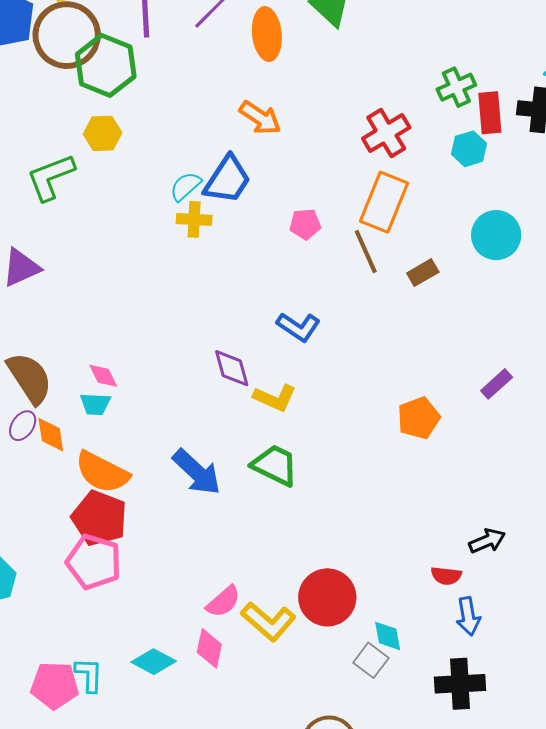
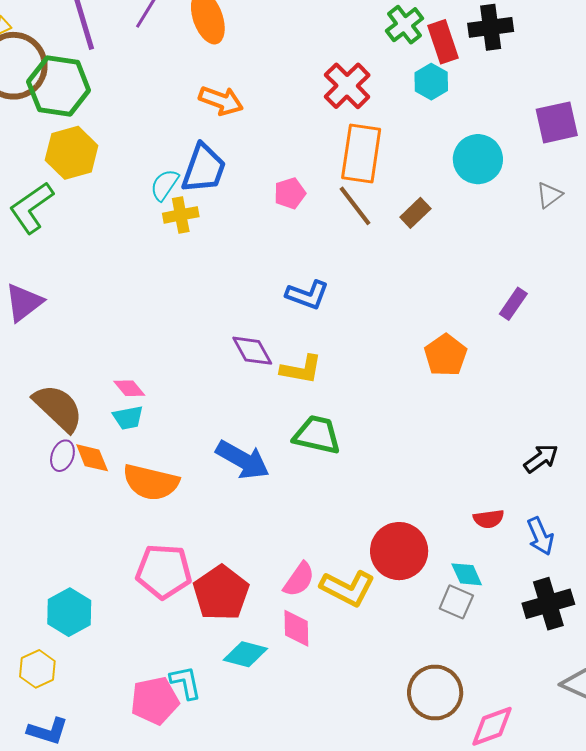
yellow hexagon: (103, 133) -> (72, 153), size x1.4
red pentagon: (99, 518) -> (221, 593), moved, turned 30
red semicircle: (446, 576) -> (489, 519), moved

